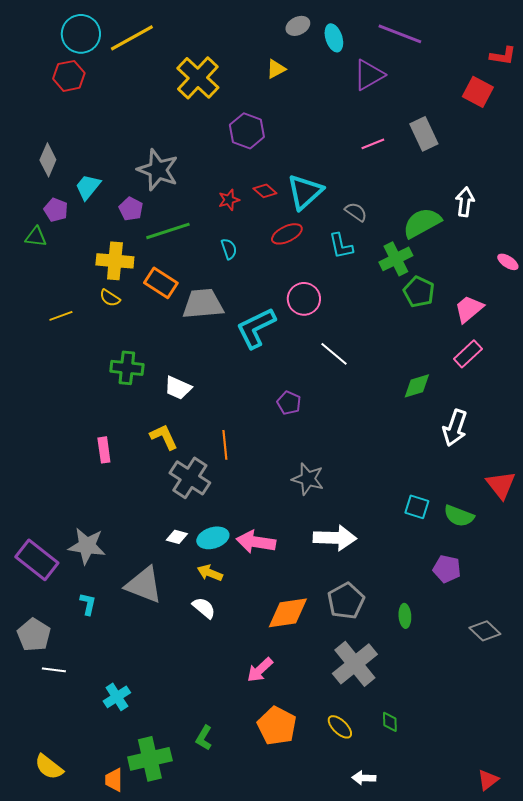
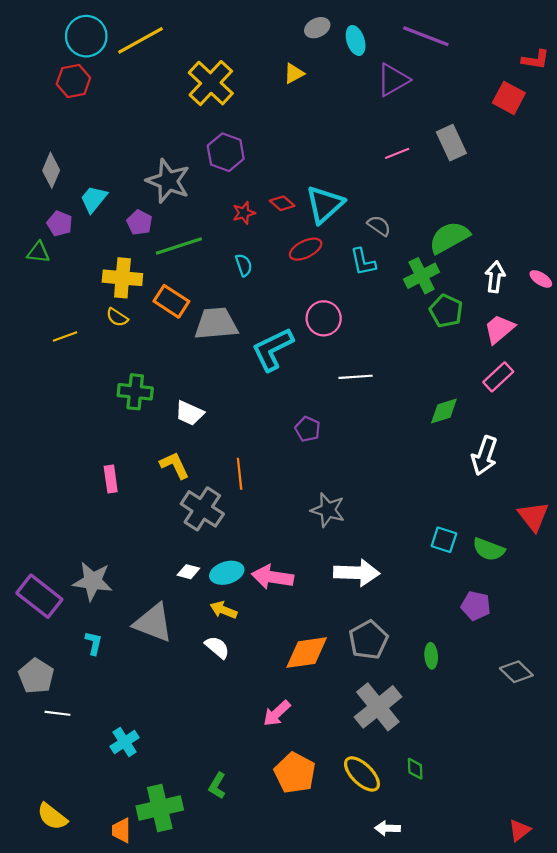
purple hexagon: (247, 131) -> (226, 152), moved
white arrow: (465, 202) -> (495, 277), moved
white line: (334, 354) -> (356, 377), turned -44
yellow ellipse: (340, 727) -> (362, 774), size x1.4

